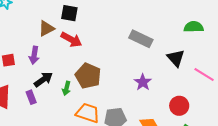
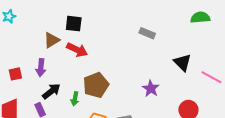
green semicircle: (194, 27) -> (200, 17), moved
gray rectangle: (141, 39) -> (147, 33), moved, size x0.7
brown pentagon: (88, 76) -> (96, 85), turned 30

